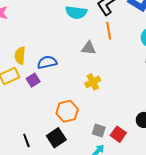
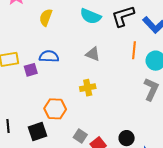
orange line: (109, 31) -> (134, 50), moved
yellow semicircle: (20, 56) -> (46, 17), moved

